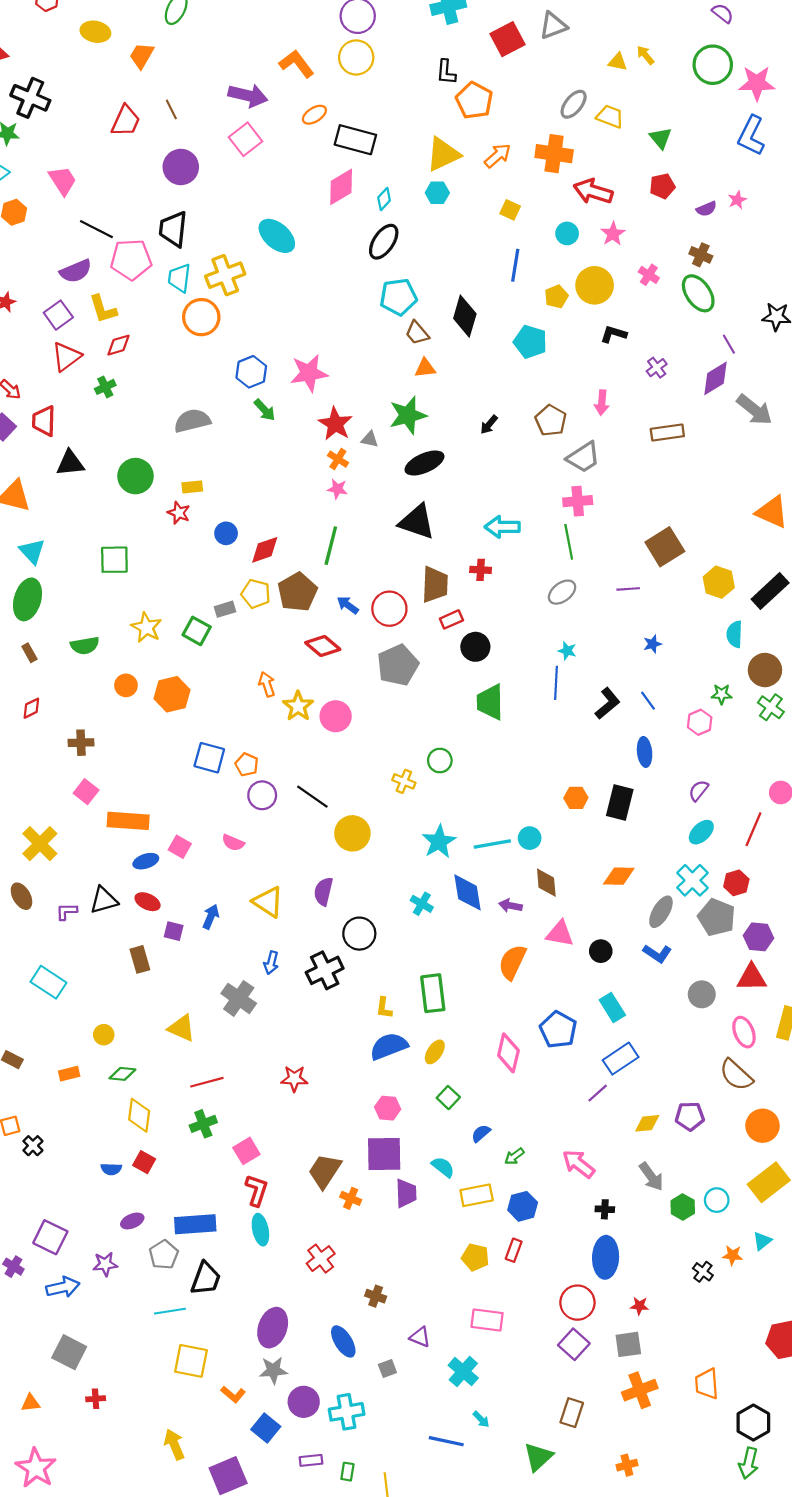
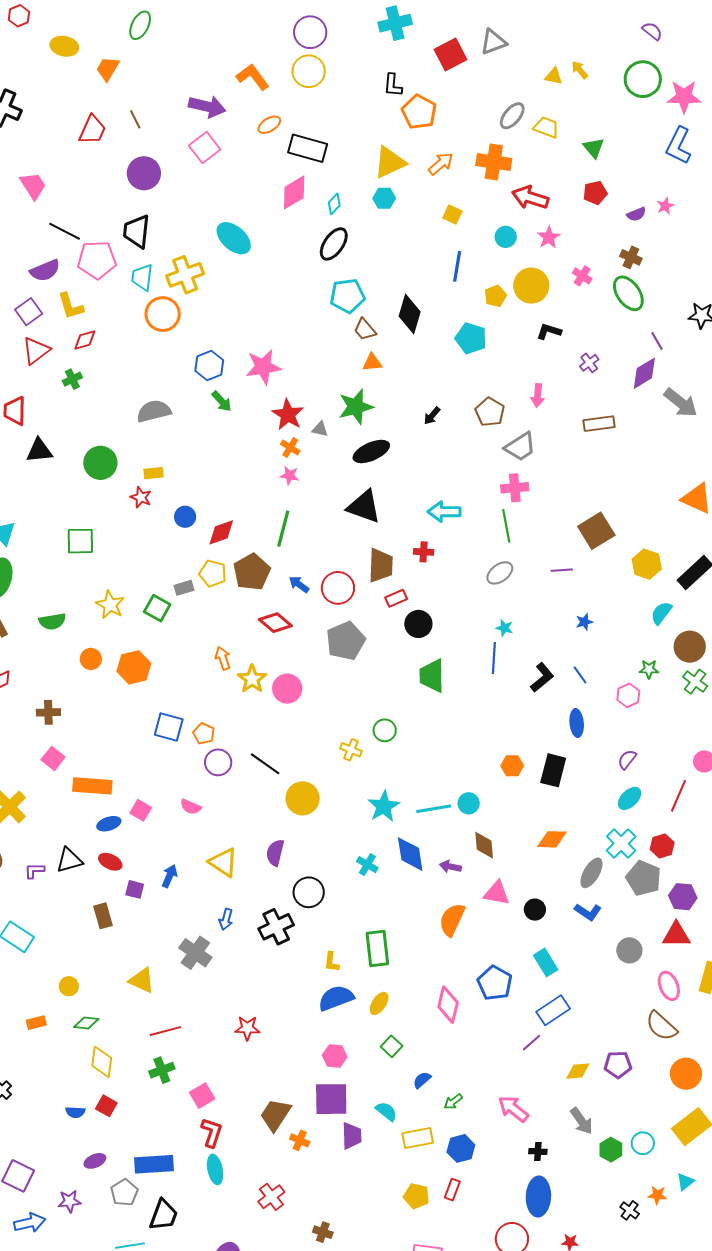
cyan semicircle: (735, 634) -> (661, 613), turned 35

